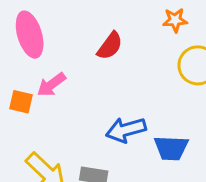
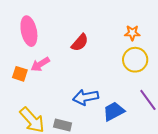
orange star: (175, 20) -> (132, 33), moved
blue trapezoid: (171, 148) -> (114, 111), turned 145

